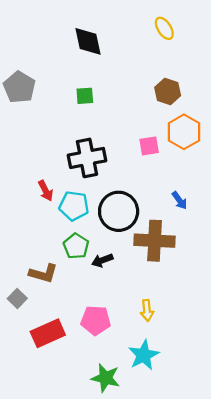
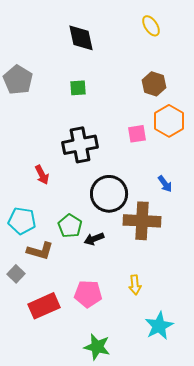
cyan pentagon: (74, 206) -> (22, 221), moved
cyan star: (144, 355) -> (159, 326), moved

